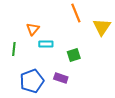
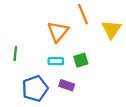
orange triangle: (33, 29) -> (58, 32), moved, size x1.5
cyan rectangle: (46, 44) -> (56, 61), moved

